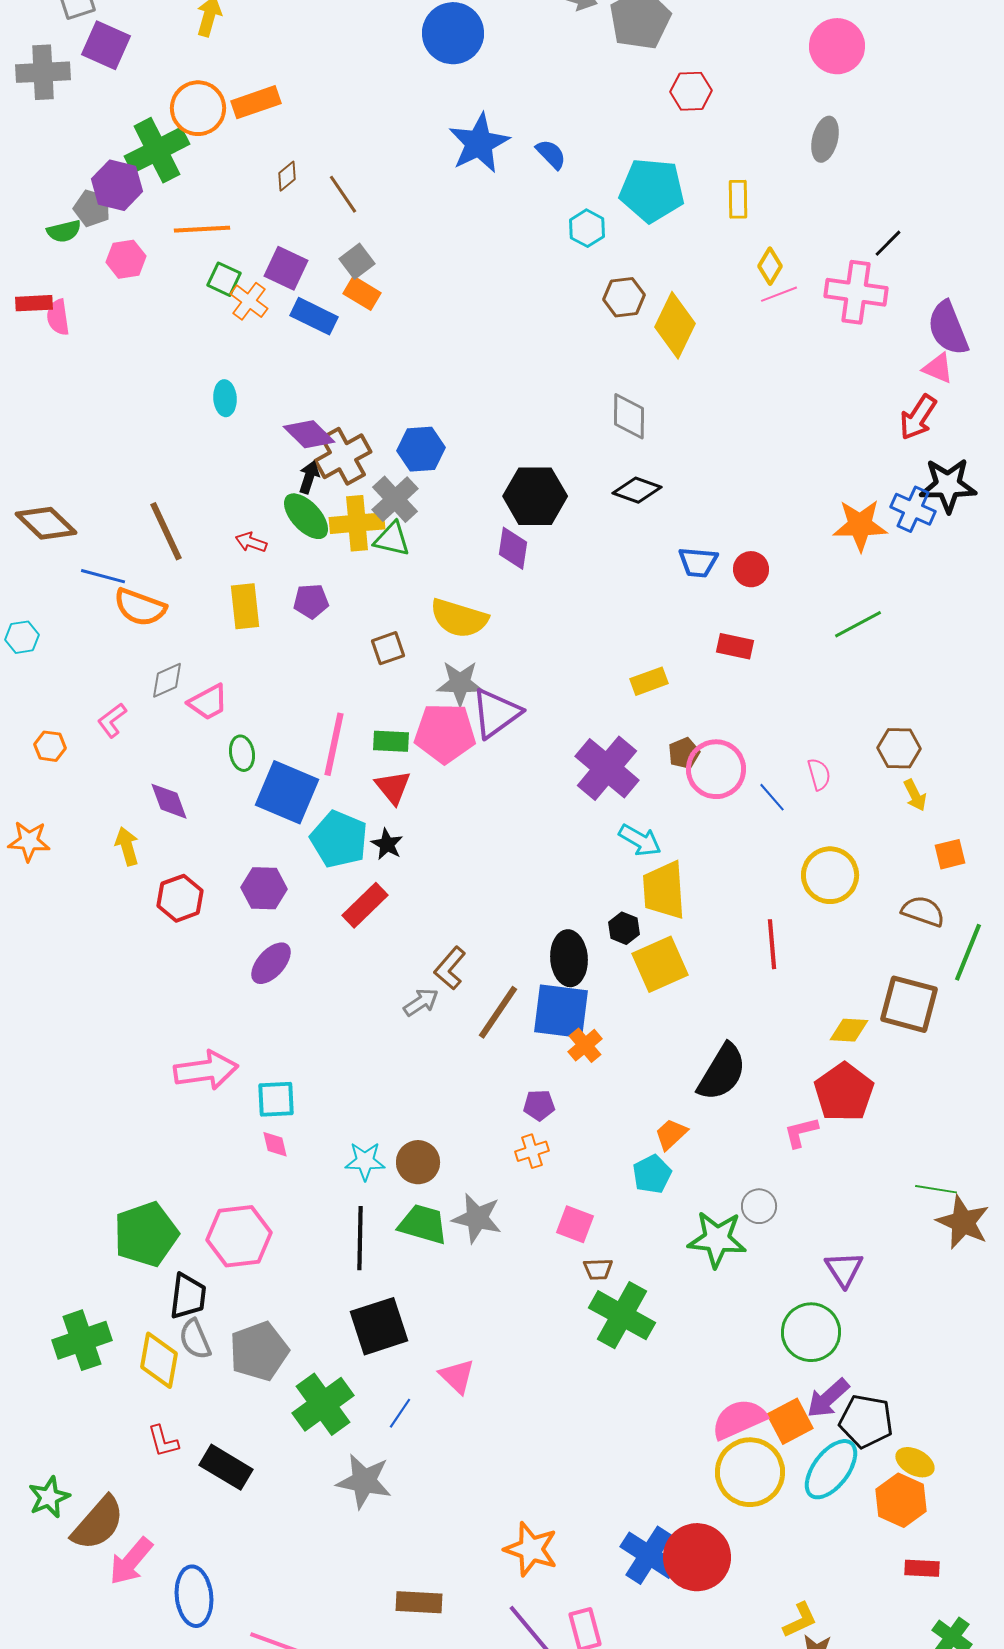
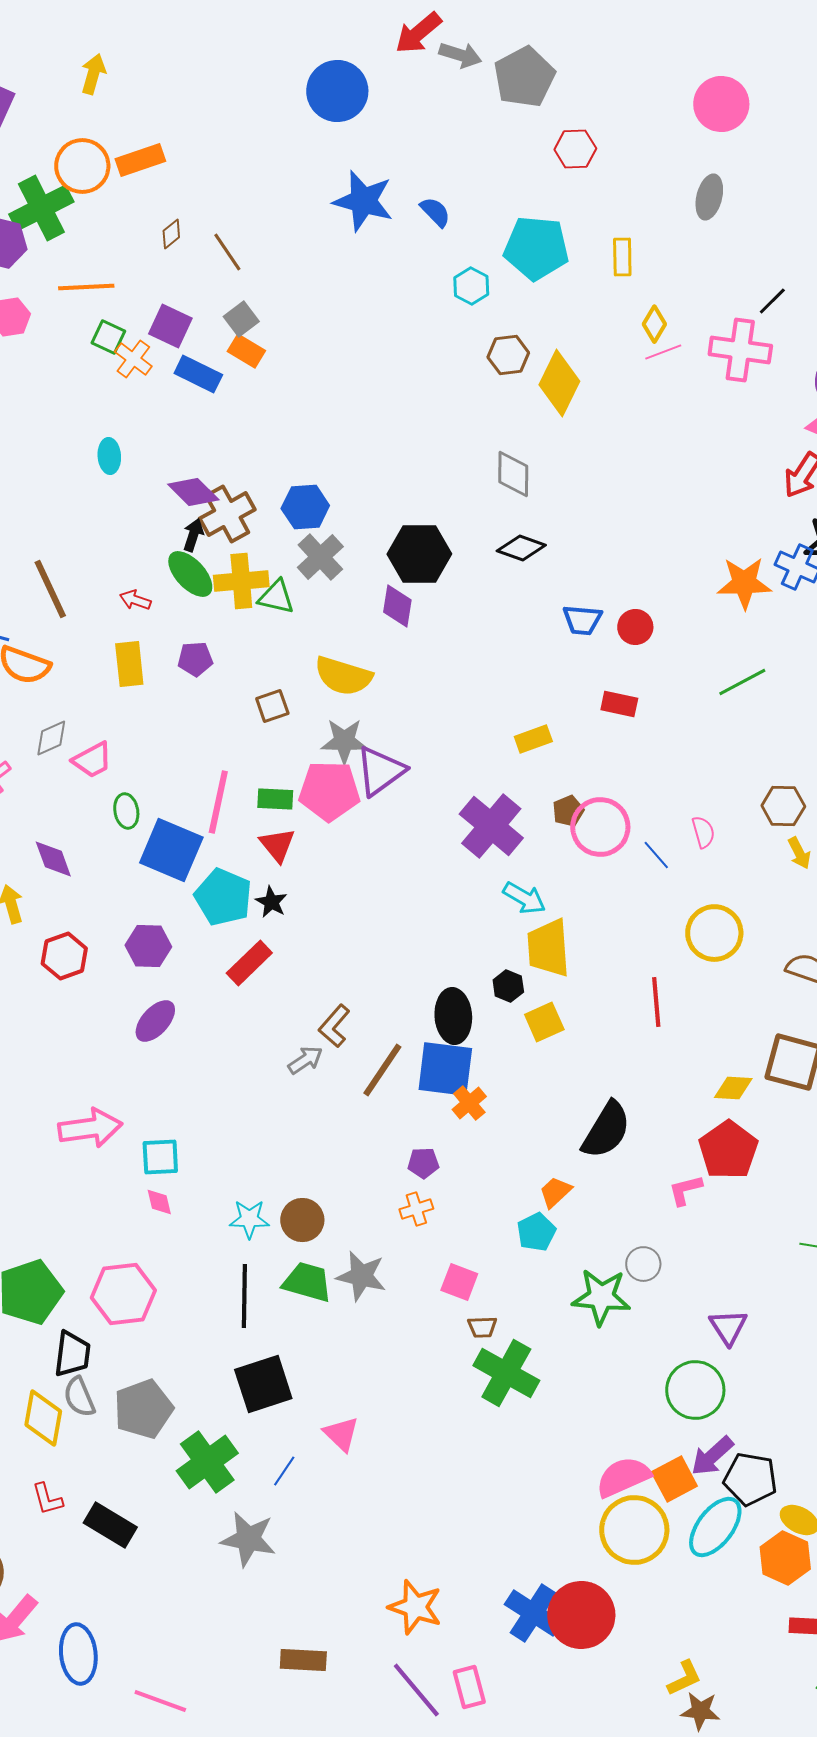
blue star: (479, 143) -> (363, 201), turned -30
gray cross: (395, 499) -> (320, 557), moved
yellow square: (660, 964) -> (544, 1022), size x0.7

